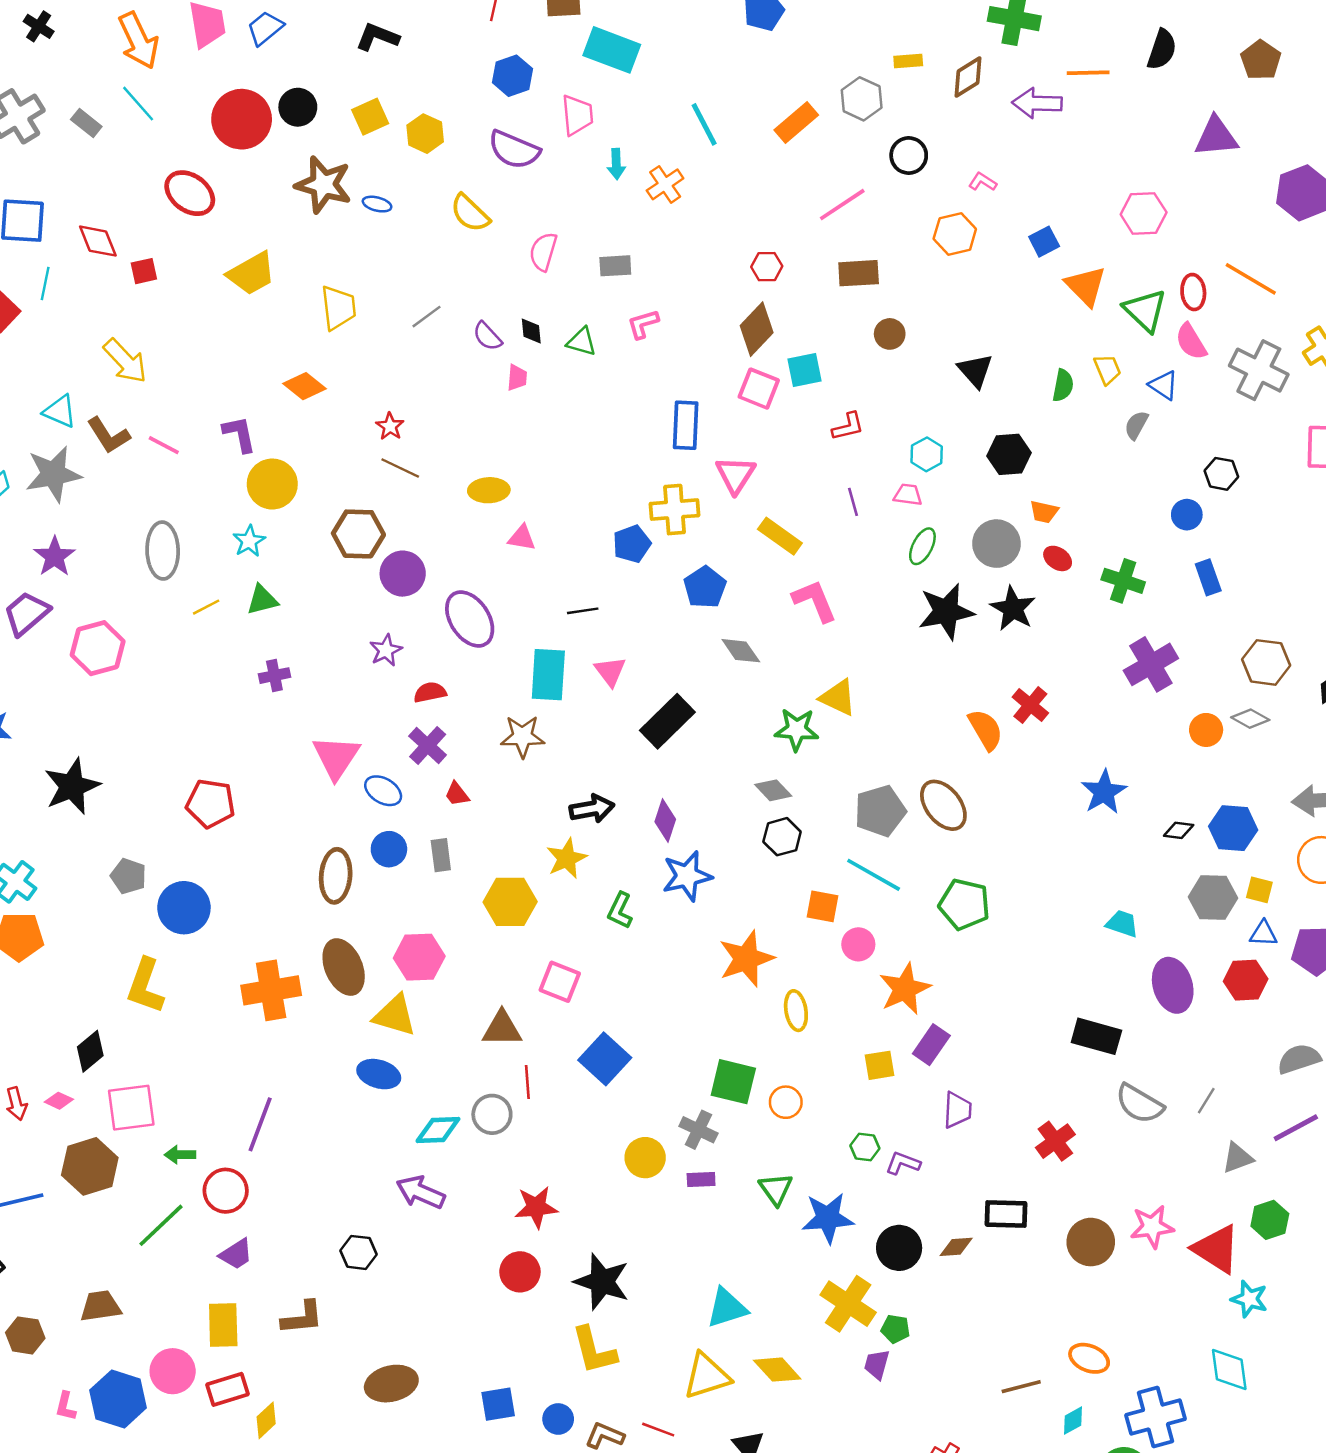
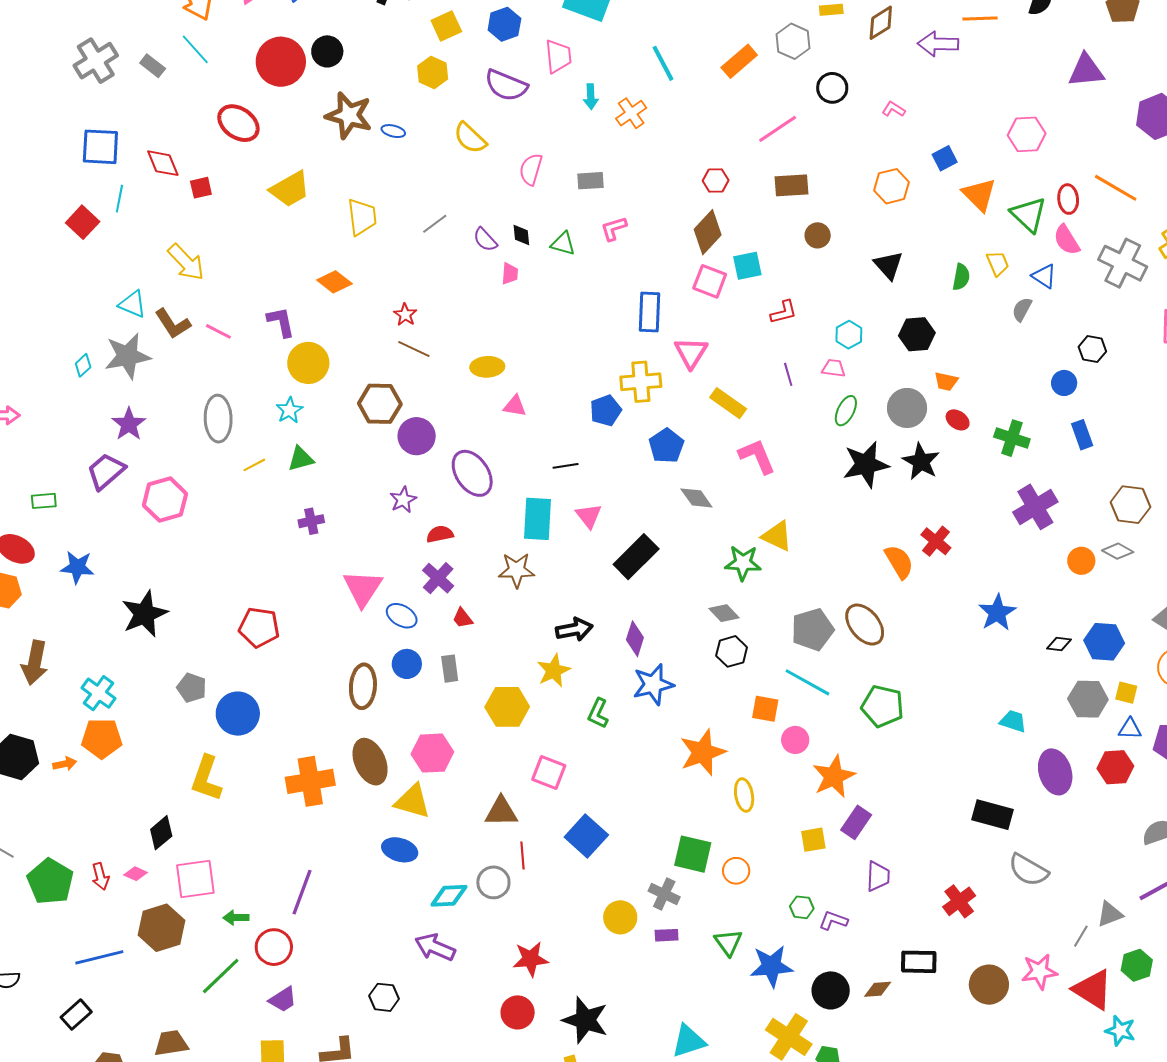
yellow square: (370, 117) -> (446, 26), moved
orange hexagon: (955, 234) -> (892, 186), moved
gray line: (1206, 1101) -> (1081, 936), moved

